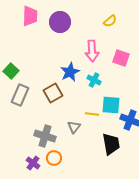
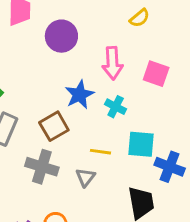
purple circle: (60, 22) -> (61, 36), moved
yellow line: (92, 114) -> (100, 152), moved
gray cross: (45, 136) -> (42, 167), moved

